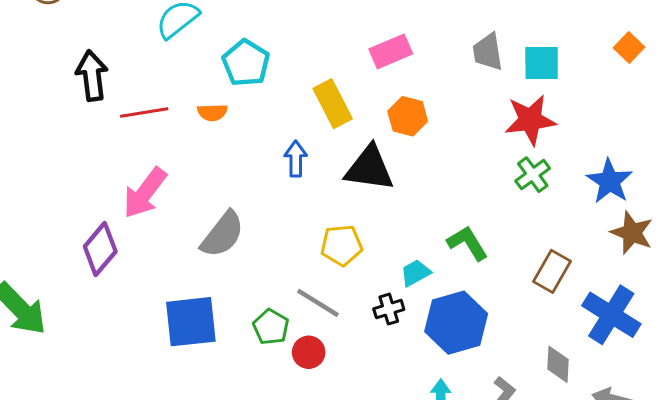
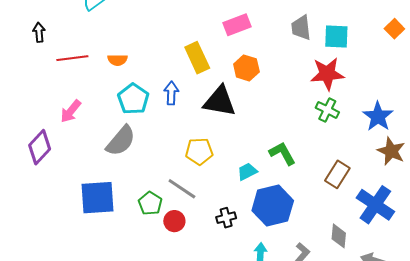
cyan pentagon: (246, 63) -> (133, 99), moved
black arrow: (92, 76) -> (39, 32), size x0.6
green cross: (533, 175) -> (327, 110), turned -30
pink arrow: (145, 193) -> (71, 111), size x0.7
black cross: (389, 309) -> (226, 218), moved

